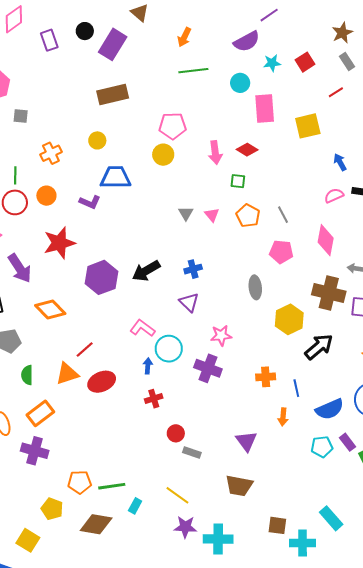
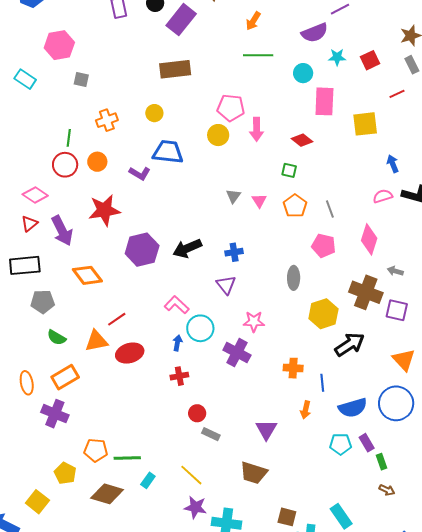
pink arrow: (215, 153) -> (257, 129), moved
green semicircle: (27, 375) -> (56, 338), turned -66

